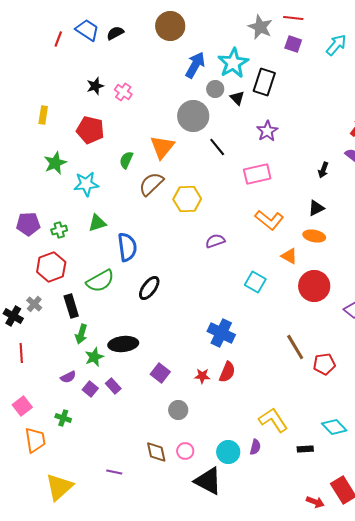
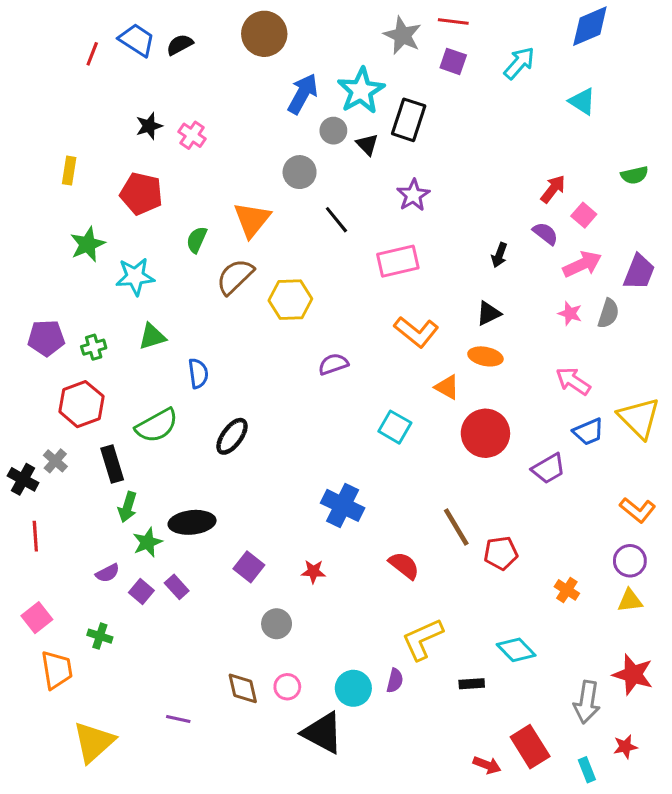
gray circle: (193, 116) -> (300, 172), size x0.7
blue semicircle: (127, 247) -> (198, 373), size x0.7
red semicircle: (227, 372) -> (404, 565), moved, turned -75
yellow L-shape: (273, 420) -> (422, 639), turned -80

